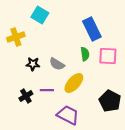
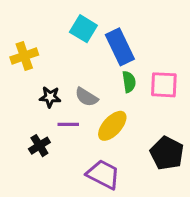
cyan square: (40, 15) -> (83, 29), moved
blue rectangle: (92, 29) -> (120, 47), moved
purple line: (47, 90) -> (68, 124), moved

